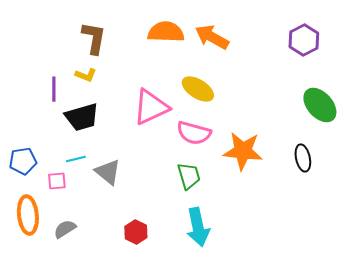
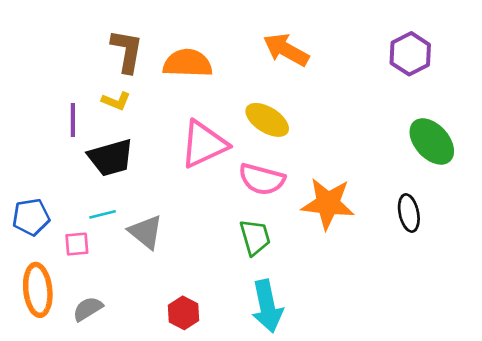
orange semicircle: (166, 32) -> (188, 63), moved

